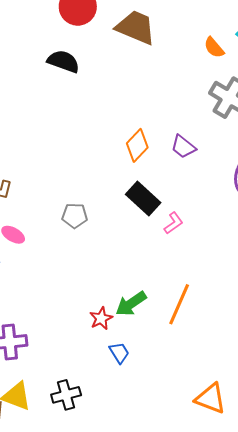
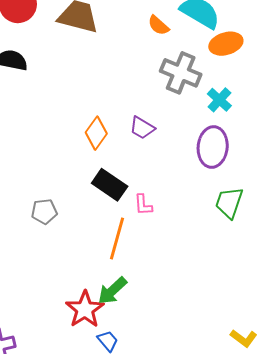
pink L-shape: (174, 223) -> (143, 205), turned 130
orange line: (179, 304) -> (117, 239), moved
red star: (101, 318) -> (85, 309), size x1.6

